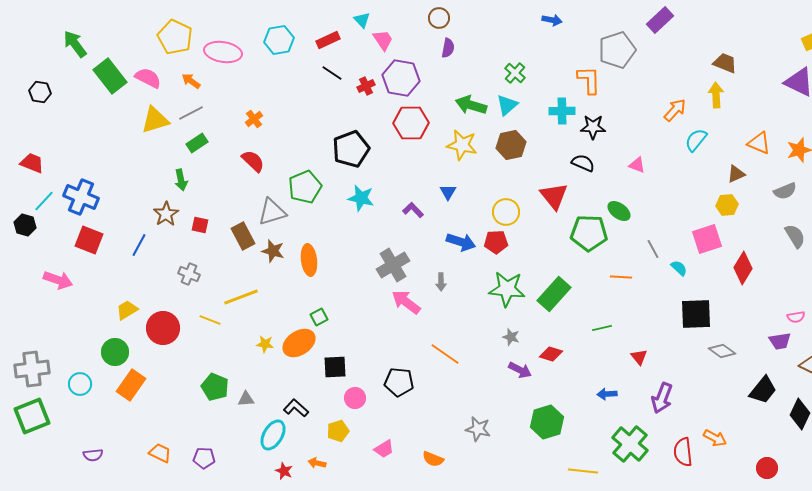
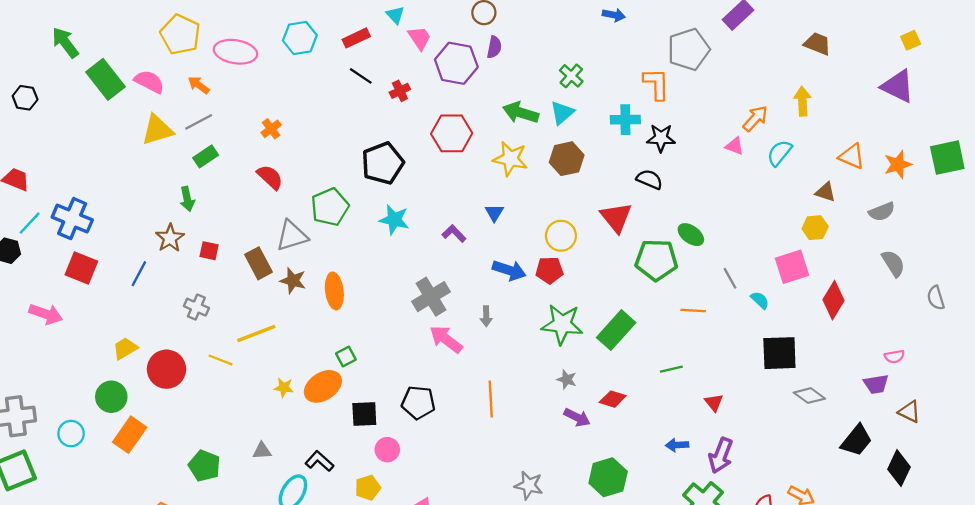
brown trapezoid: (725, 63) -> (817, 44), moved
purple hexagon: (401, 78) -> (456, 63), moved
pink triangle: (637, 165) -> (735, 146), moved
brown triangle: (736, 174) -> (825, 192), turned 42
orange line: (445, 354) -> (491, 399), turned 52
black pentagon: (399, 382) -> (418, 402), moved
green pentagon: (215, 387) -> (204, 466), moved
purple arrow: (662, 398) -> (721, 455), moved

